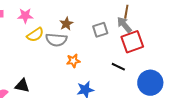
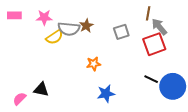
gray arrow: (124, 25) -> (159, 27), moved
gray semicircle: (56, 40) -> (69, 29), moved
black line: (118, 67) -> (151, 79), moved

